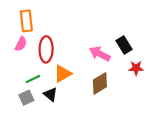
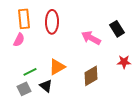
black rectangle: (124, 45) -> (117, 29), moved
red ellipse: (46, 49) -> (52, 22), moved
pink arrow: (100, 54) -> (91, 38), moved

